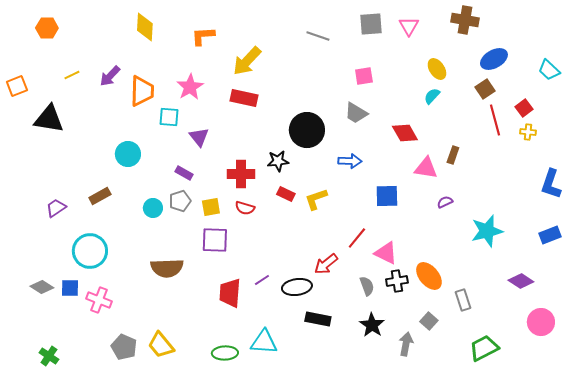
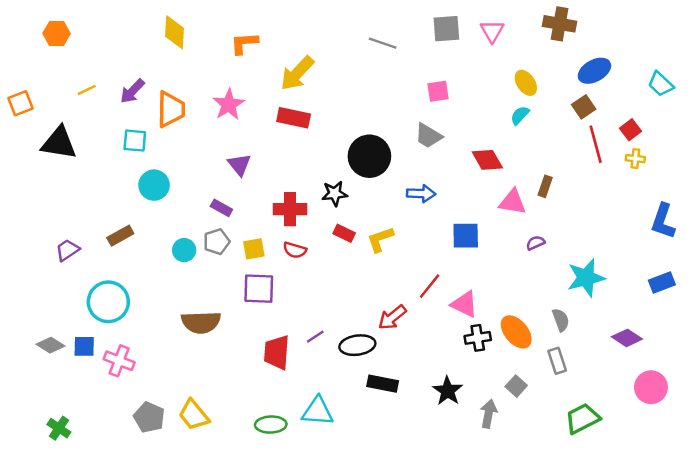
cyan square: (169, 117) -> (135, 141), moved
gray semicircle: (367, 286) -> (561, 320), moved

